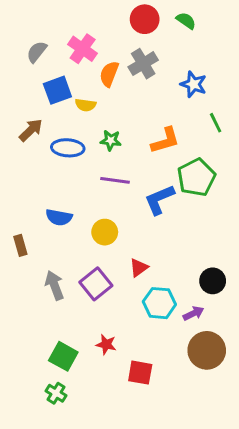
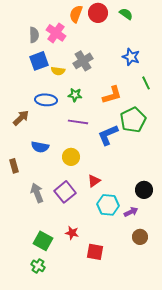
gray semicircle: (37, 52) -> (34, 35), moved, turned 140
gray cross: (143, 64) -> (83, 61), moved
orange semicircle: (109, 74) -> (76, 14), moved
brown arrow: (31, 130) -> (21, 118), moved
brown circle: (207, 350) -> (140, 237), size x0.6

